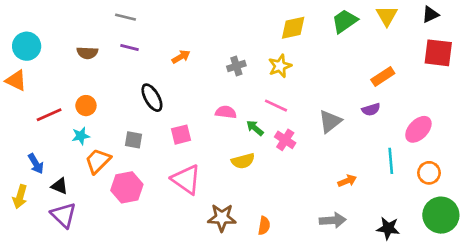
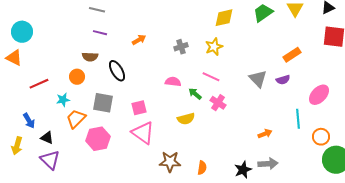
brown semicircle: (87, 53) -> (90, 57), moved
orange circle: (86, 106) -> (77, 77), moved
gray triangle: (330, 121) -> (258, 79), moved, turned -36
pink square: (181, 135) -> (139, 108), moved
gray square: (133, 140) -> (103, 103), size x1.5
orange circle: (429, 173) -> (321, 137), moved
gray arrow: (333, 220) -> (268, 164), moved
black star: (388, 228) -> (243, 170), moved, turned -30

